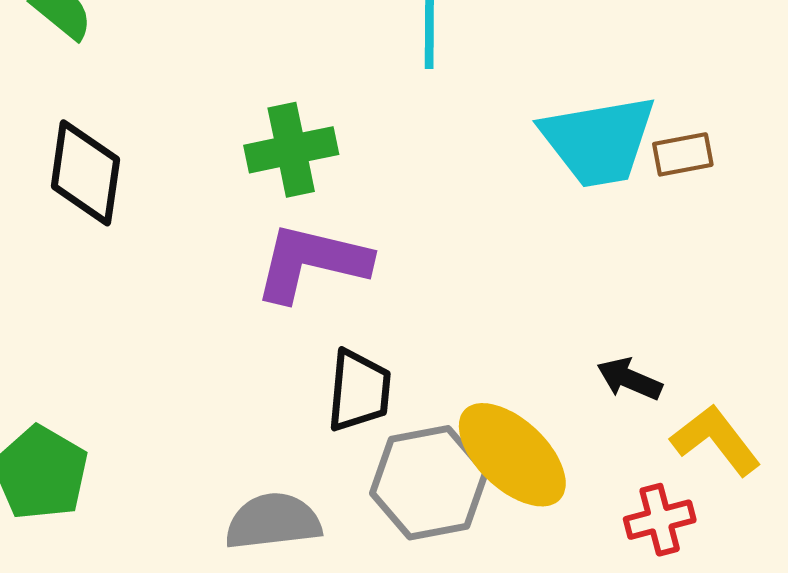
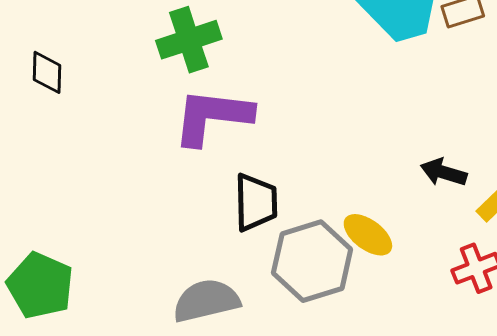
black diamond: (85, 173) -> (47, 72), size x0.6
yellow ellipse: (512, 455) -> (368, 235), size x0.6

